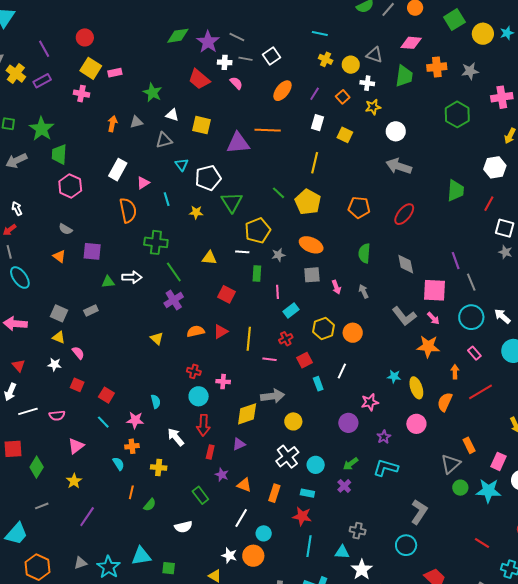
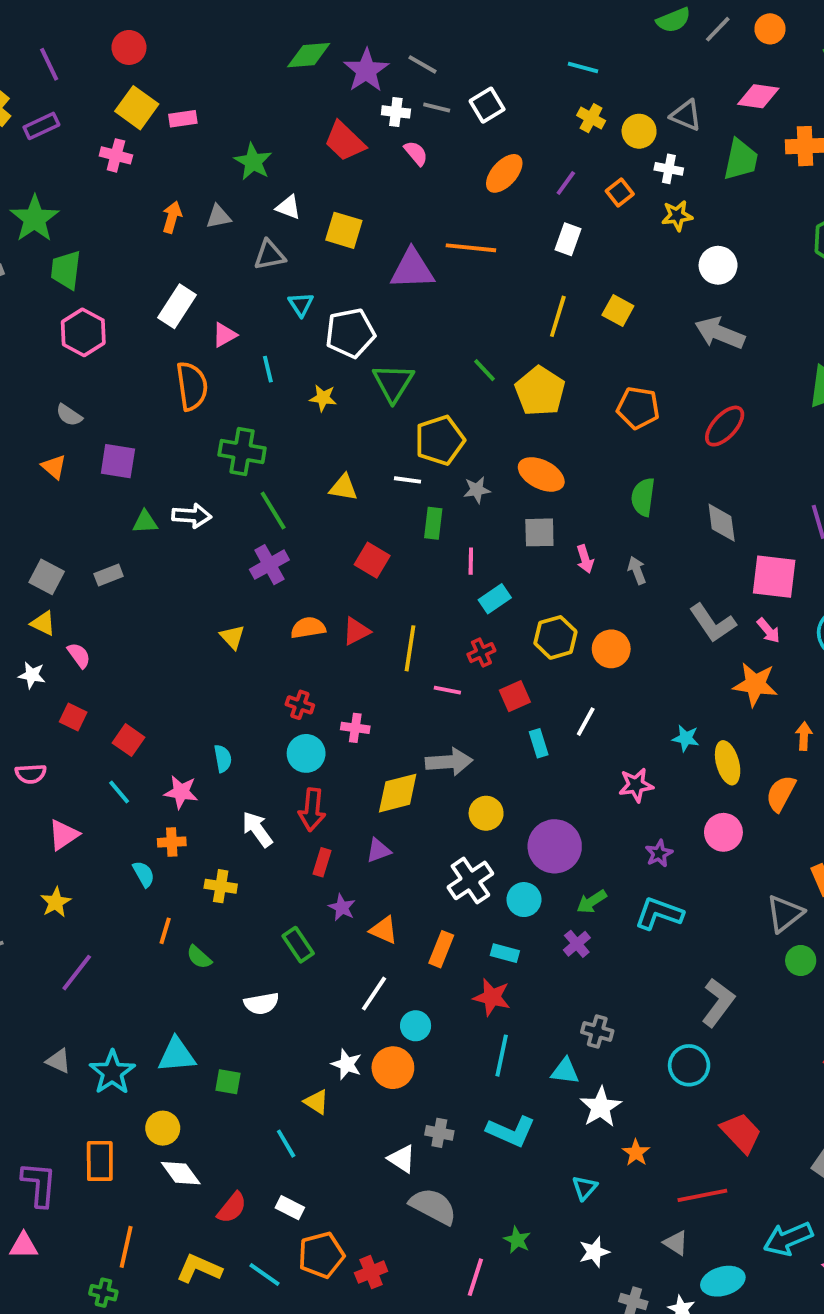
yellow square: (345, 135) -> (618, 310), moved
purple circle: (348, 423) -> (555, 846), moved, size x1.4
green semicircle: (150, 505) -> (199, 957), turned 88
gray triangle: (80, 563) -> (58, 1061), turned 40

